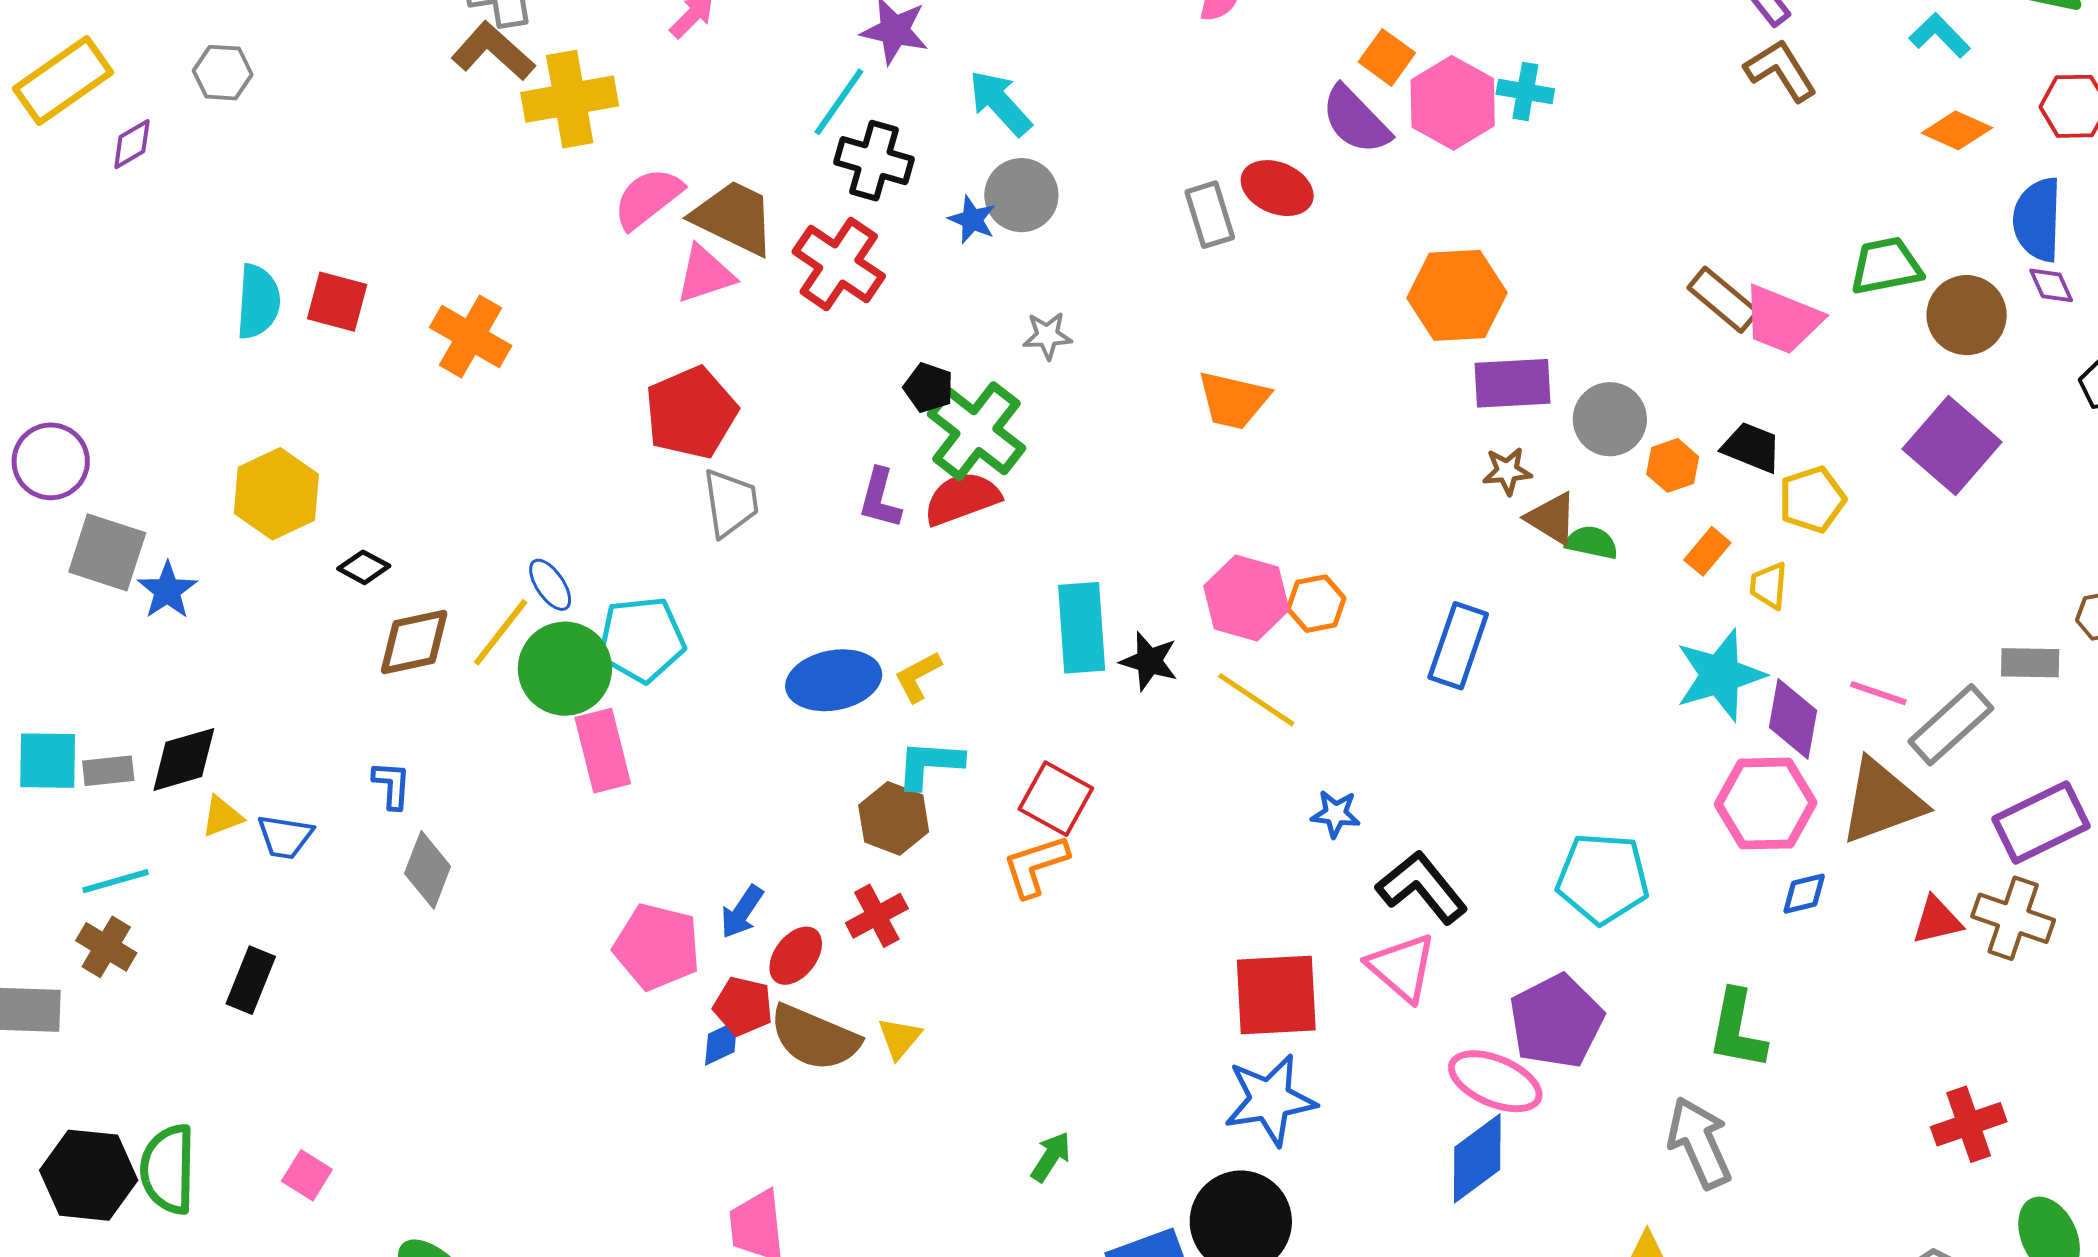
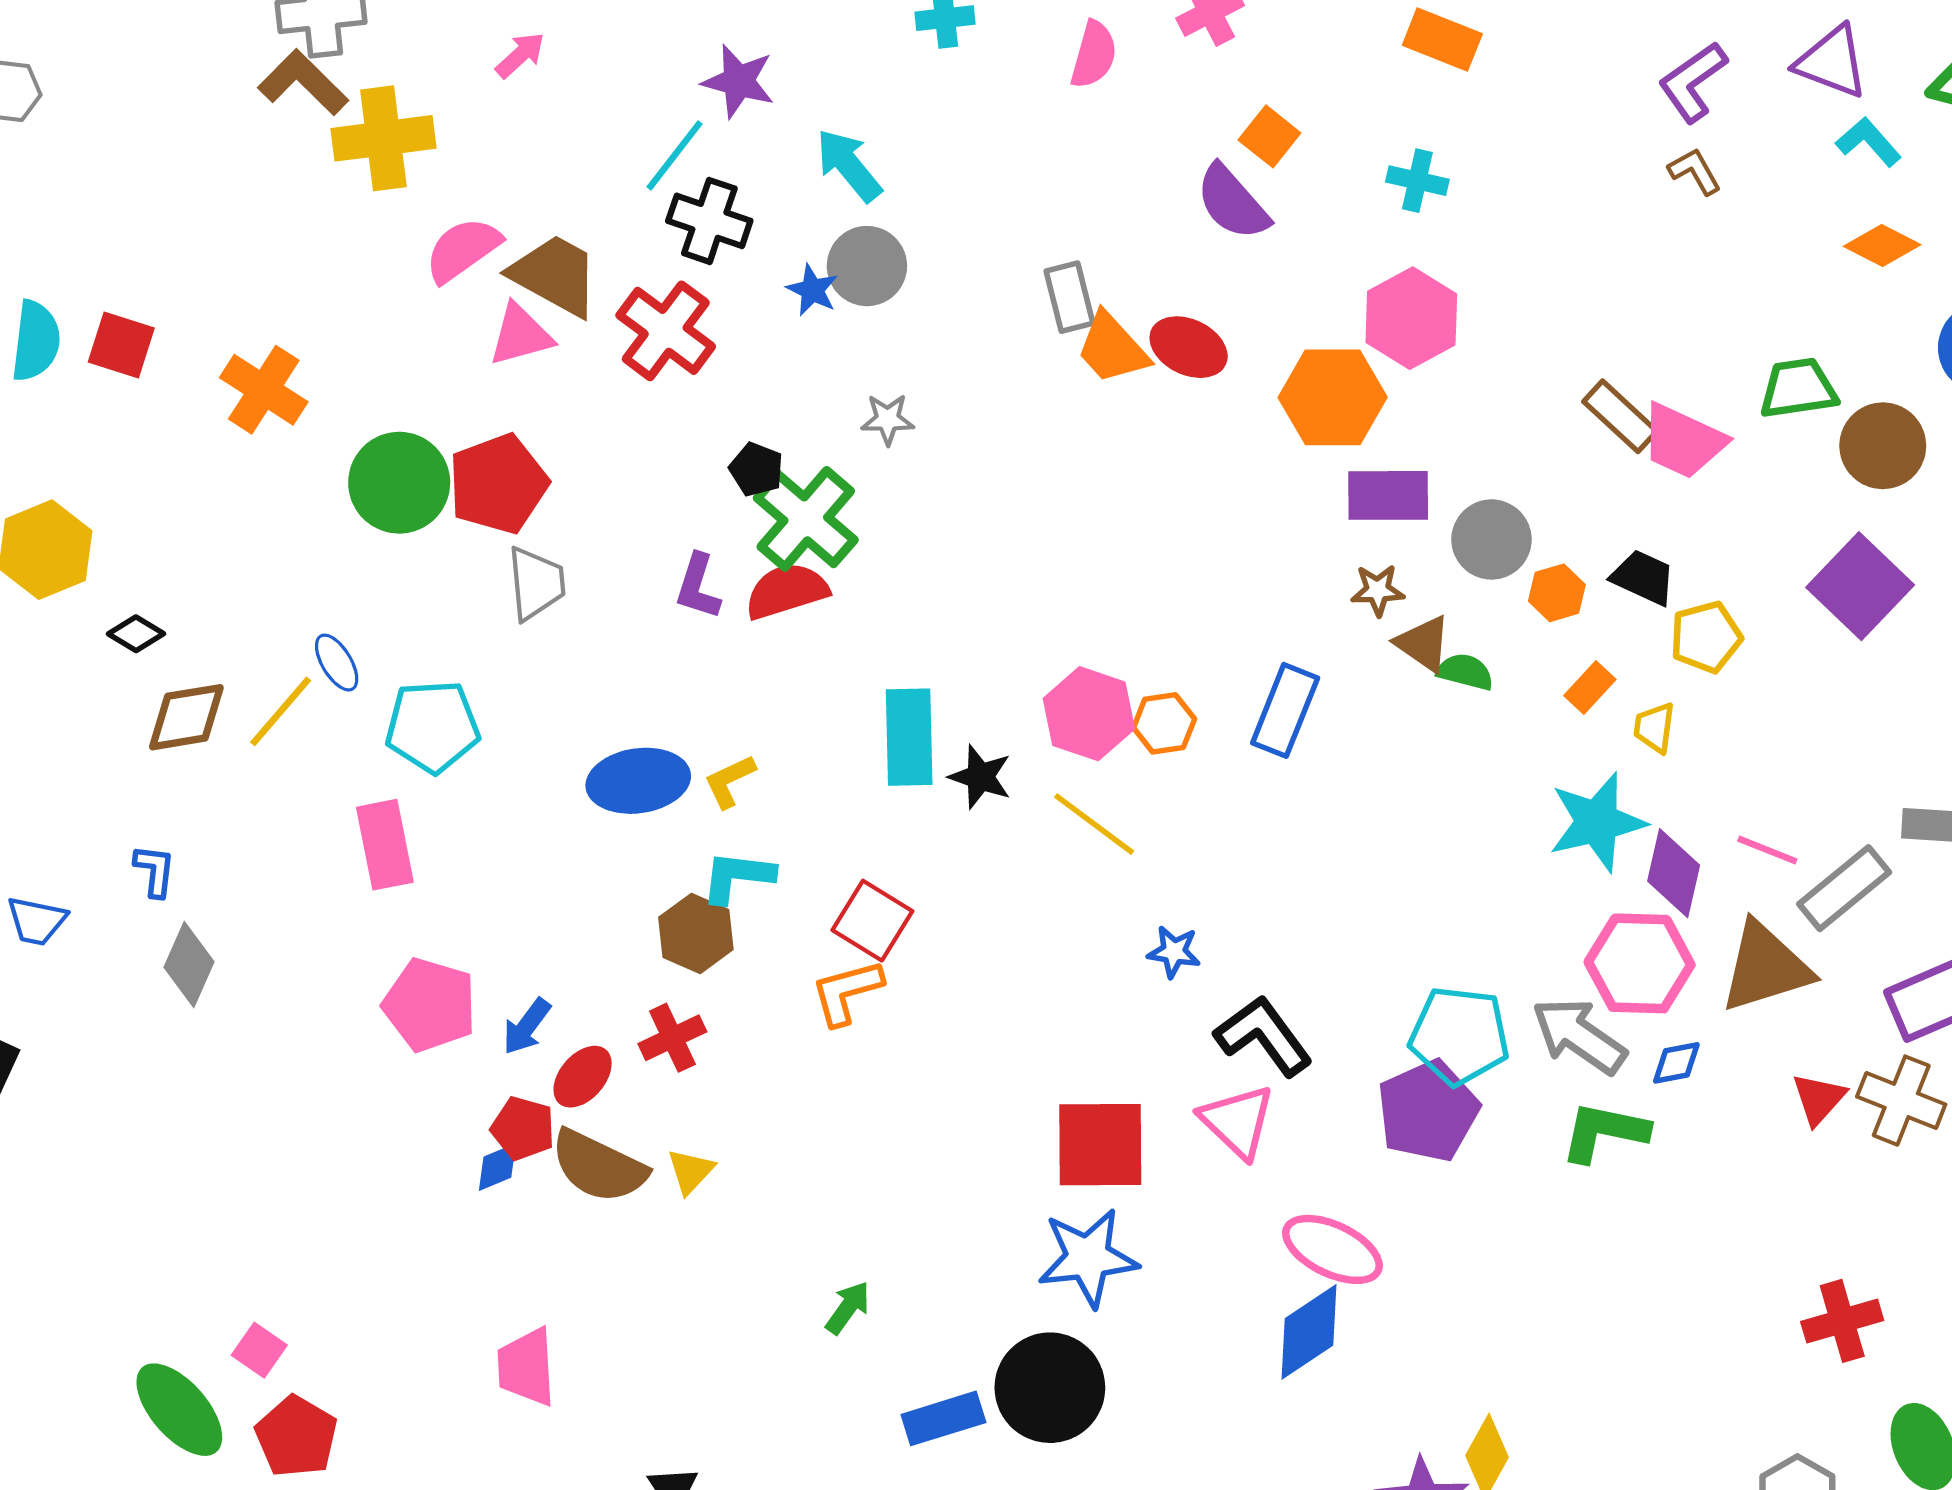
brown L-shape: (1781, 70) -> (1695, 171), size x0.7
pink hexagon: (1453, 103) -> (1411, 318), moved
red ellipse: (1277, 188) -> (1189, 347), moved
orange trapezoid: (1233, 400) -> (1112, 348), moved, turned 32
blue rectangle: (1458, 646) -> (1285, 710), moved
green circle: (565, 669) -> (399, 483), moved
red triangle: (1937, 920) -> (1819, 1099), turned -38
pink pentagon: (657, 947) -> (430, 1005), moved
purple pentagon: (1556, 1021) -> (1428, 1111), moved
green L-shape: (1737, 1029) -> (1604, 1132), moved, turned 88
gray arrow: (1699, 1143) -> (1579, 1036), moved, turned -34
pink square: (307, 1175) -> (259, 1350), moved

